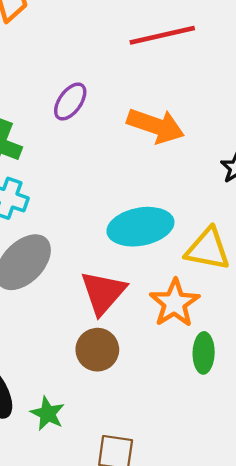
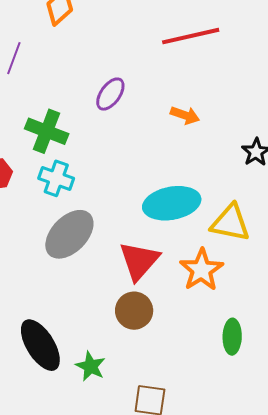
orange arrow: (156, 126) -> (185, 115), size x0.6
green ellipse: (204, 353) -> (232, 337), moved

